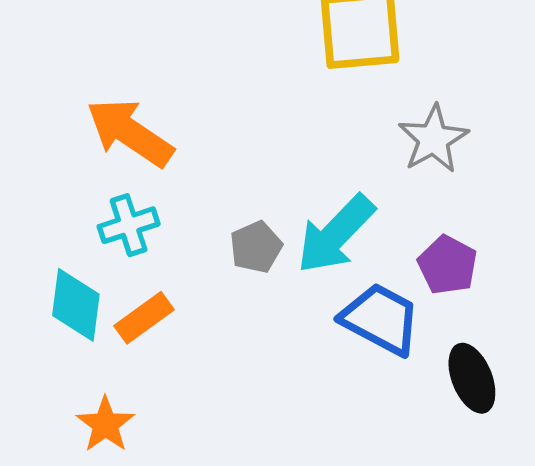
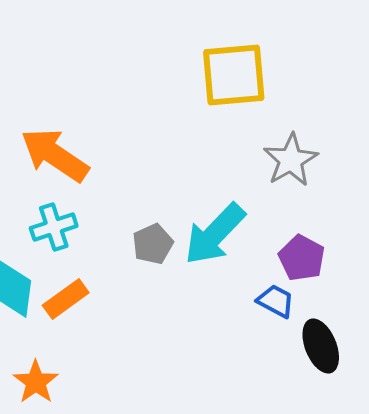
blue trapezoid: (381, 319) -> (276, 301), moved, size x0.6

